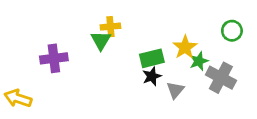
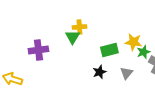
yellow star: (185, 47) -> (133, 42), turned -30
black star: (152, 76) -> (99, 72), moved

